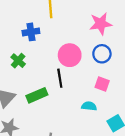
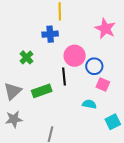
pink star: (101, 24) -> (105, 29), turned 30
blue cross: (31, 32) -> (50, 34), moved
blue circle: (102, 54) -> (94, 66), moved

